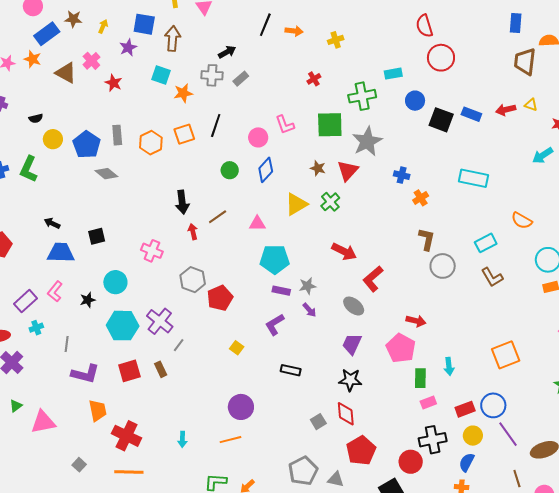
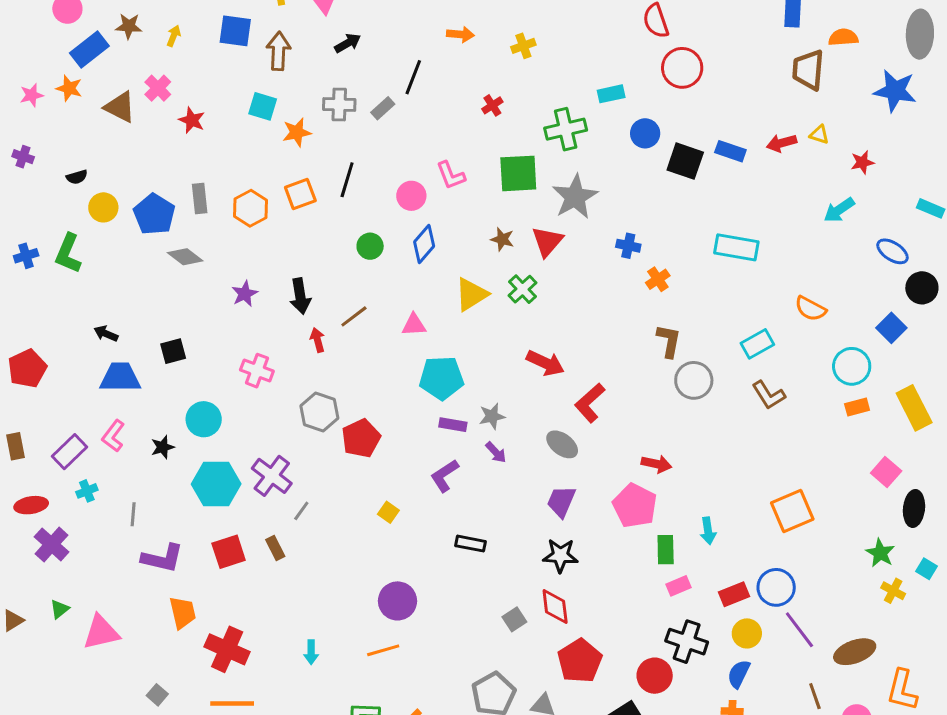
black line: (265, 25) -> (413, 77), moved
purple star: (128, 47) -> (245, 294), moved
black arrow: (227, 52) -> (348, 43), moved
black cross: (433, 440) -> (687, 642), turned 32

